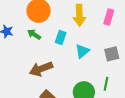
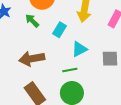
green line: (106, 84) -> (70, 70), moved, turned 56

